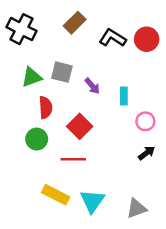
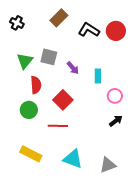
black cross: (21, 29) -> (17, 23), size x0.6
green triangle: (32, 77) -> (25, 61), turned -30
yellow rectangle: (56, 195) -> (31, 154), moved
cyan triangle: (92, 201) -> (73, 159), turned -45

